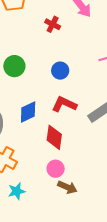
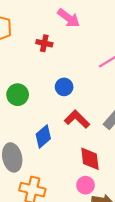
red L-shape: (64, 104) -> (77, 119), turned 35
red diamond: (54, 137) -> (90, 159), moved

